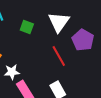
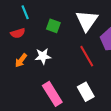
white star: (12, 72) -> (43, 56), moved

